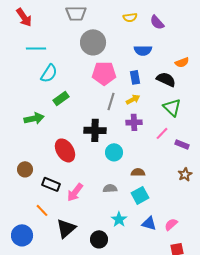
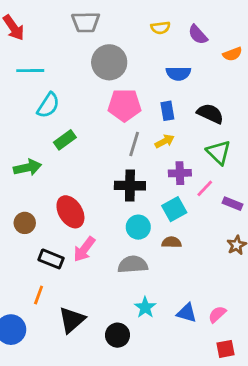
orange semicircle: (182, 62) -> (232, 54), moved
purple cross: (134, 122) -> (180, 173), moved
black cross: (95, 130) -> (130, 186), moved
cyan circle: (114, 152) -> (138, 227), moved
brown circle: (25, 169) -> (25, 223), moved
gray semicircle: (110, 188) -> (133, 264), size x1.5
pink arrow: (75, 192) -> (84, 249), moved
cyan square: (140, 195) -> (174, 209), moved
orange line: (42, 210) -> (39, 295), turned 64

